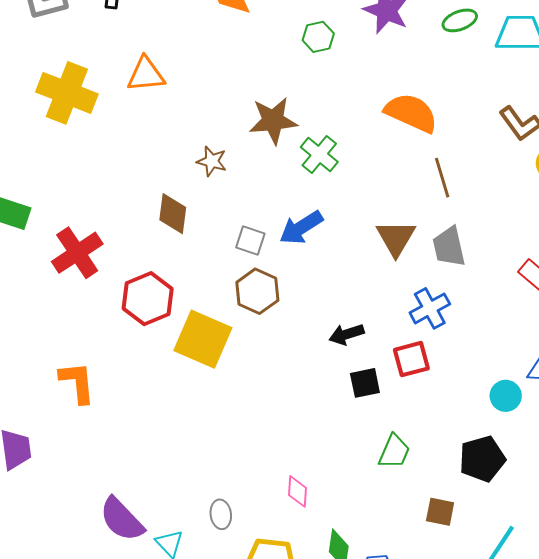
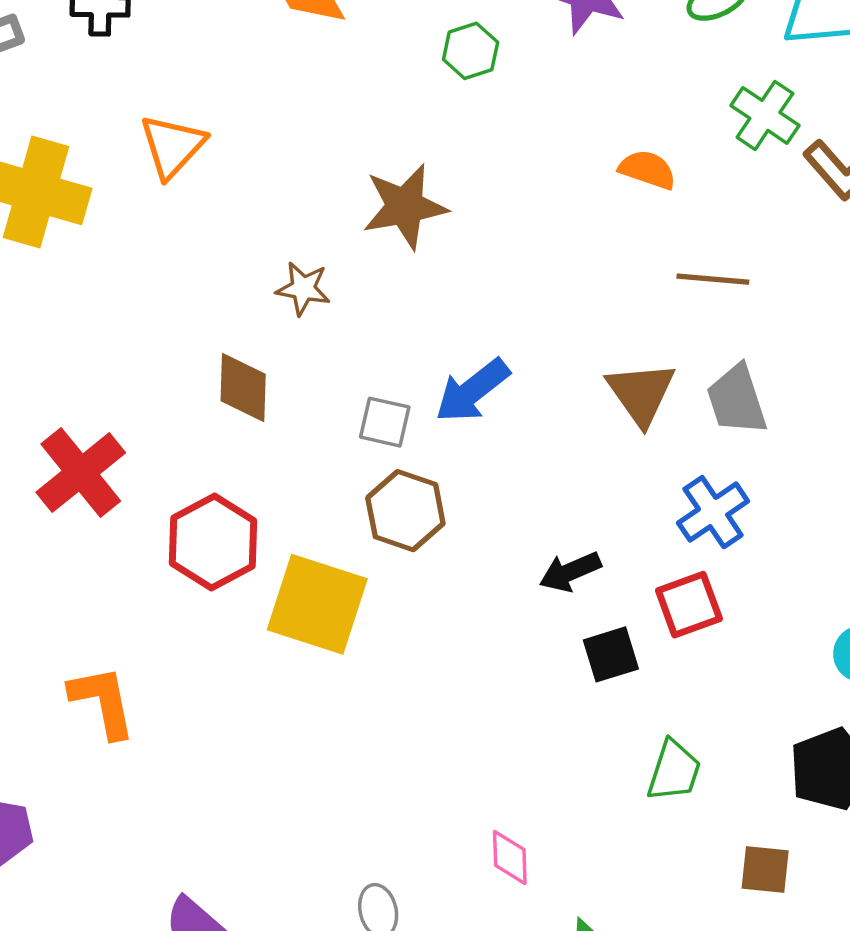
orange triangle: (146, 74) -> (172, 146), turned -36
orange semicircle: (411, 113) -> (647, 170), size x0.6
green cross: (319, 155) -> (765, 115), moved
brown line: (442, 178) -> (713, 279), turned -63

